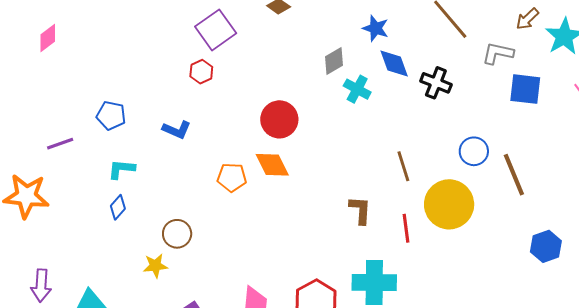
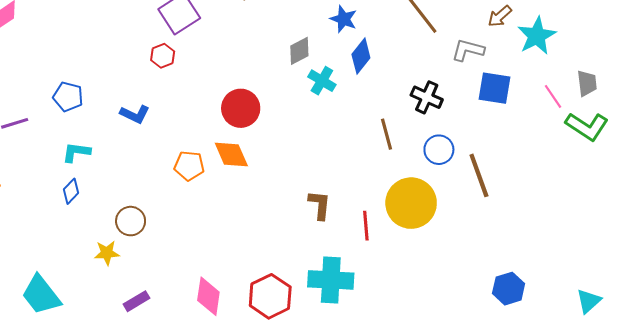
blue diamond: (394, 64) -> (361, 56), turned 56
black cross: (436, 83) -> (427, 97), moved
brown line: (403, 166) -> (387, 134), moved
blue hexagon: (546, 246) -> (509, 289), moved

